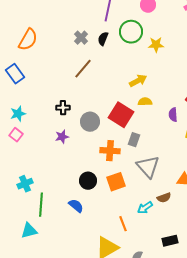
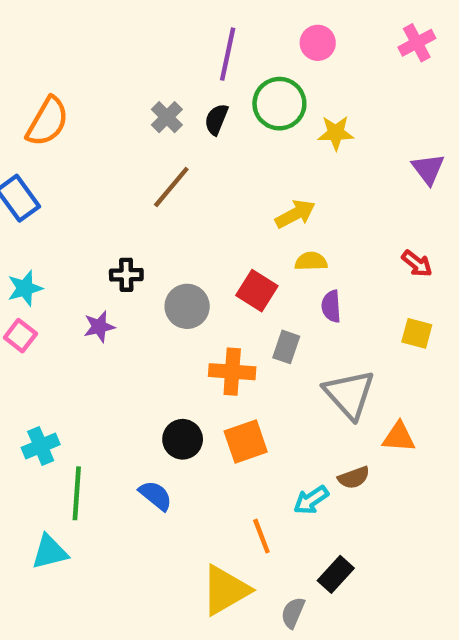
red square: (121, 115) -> (257, 291), size x0.7
purple semicircle: (173, 115) -> (331, 306), moved
purple star: (62, 137) -> (99, 327), moved
gray triangle: (148, 167) -> (349, 394), moved
black rectangle: (170, 241) -> (336, 574), moved, turned -35

